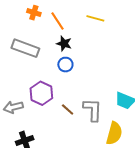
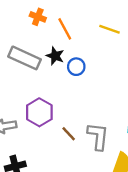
black star: (64, 44) -> (55, 56), moved
blue circle: (65, 65) -> (76, 67), moved

